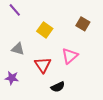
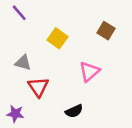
red triangle: (43, 65) -> (38, 87), moved
purple star: (12, 78) -> (15, 114), moved

